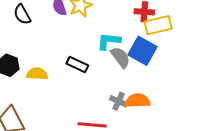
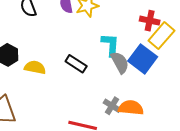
yellow rectangle: (158, 25) -> (161, 36), turned -44
cyan L-shape: (109, 41) -> (110, 45), turned 80

